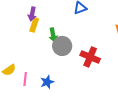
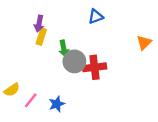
red cross: (90, 57) -> (94, 67), moved, turned -30
pink line: (25, 79) -> (31, 100), turned 32

